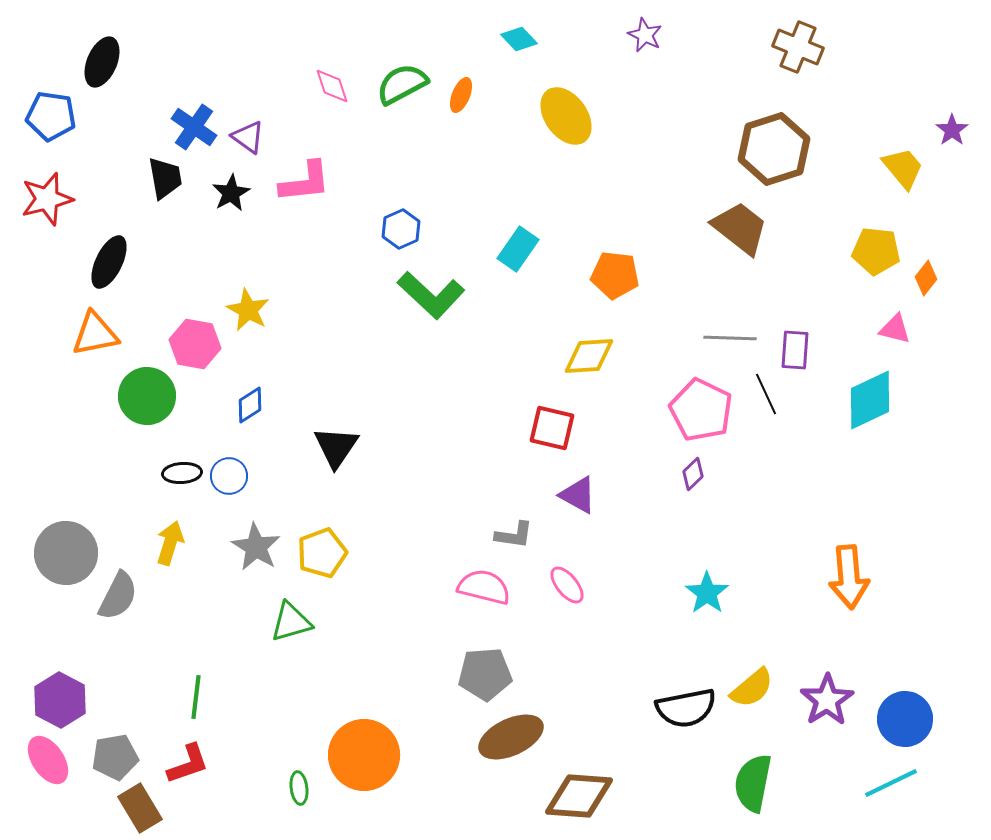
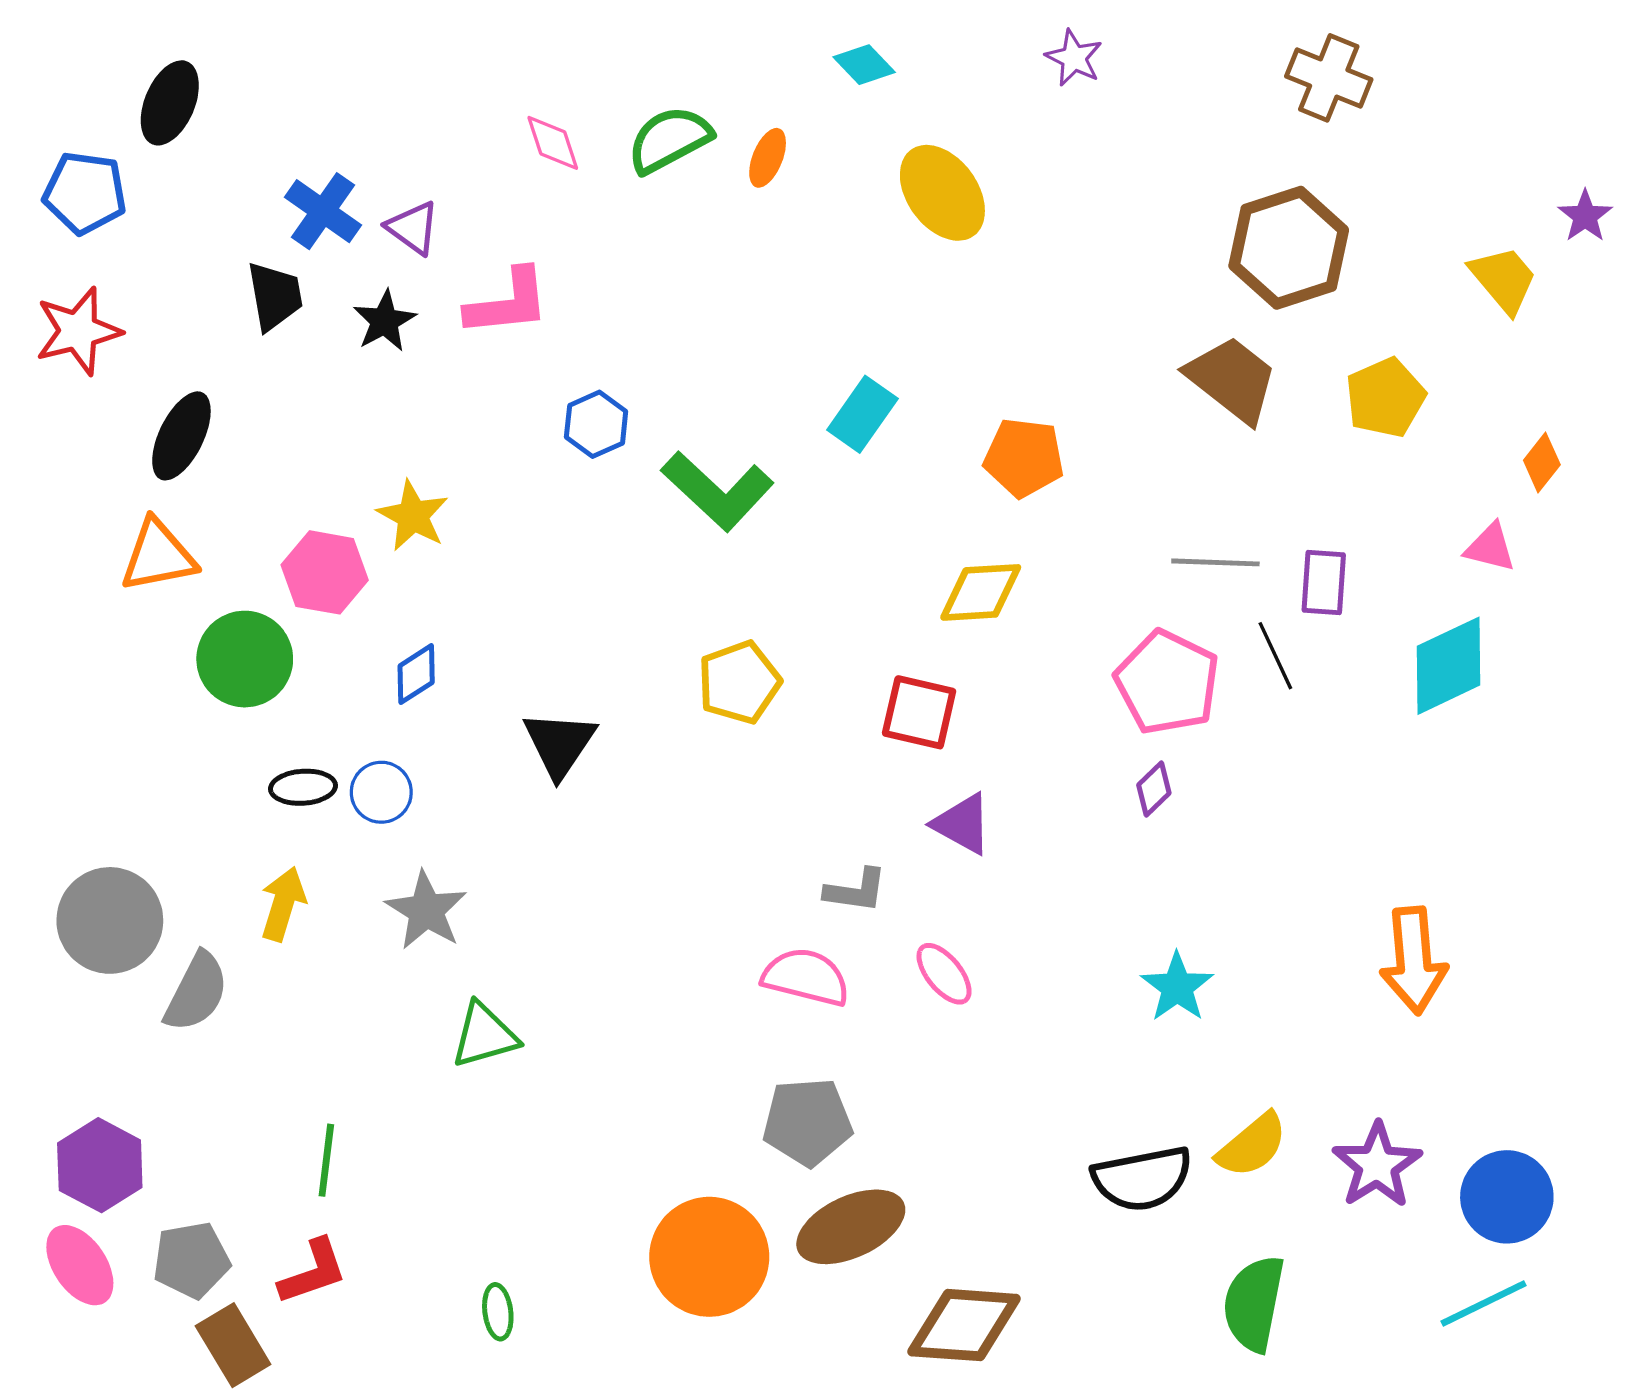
blue hexagon: (401, 229) -> (596, 424), moved
yellow pentagon: (876, 251) -> (1385, 398), moved, turned -30
yellow pentagon: (322, 553) -> (739, 682), moved
orange circle: (364, 755) -> (709, 1257), moved

